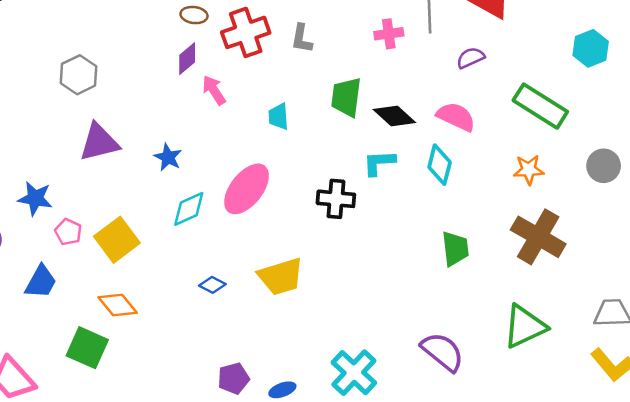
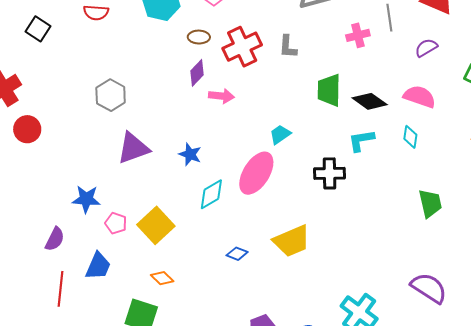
pink arrow: (214, 90) -> (221, 96), turned 135
cyan trapezoid: (279, 116) -> (280, 134), moved, turned 65
cyan diamond: (440, 165) -> (410, 137), size x0.7
orange diamond: (118, 305) -> (162, 278), size x0.7

